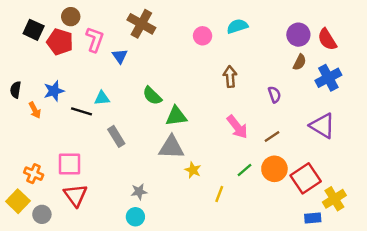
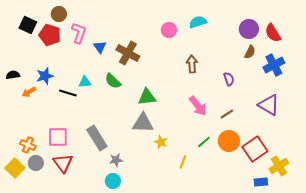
brown cross: (141, 24) -> (128, 53), moved
black semicircle: (16, 90) -> (13, 75), turned 72
green semicircle: (152, 96) -> (113, 81), moved
orange arrow: (35, 110) -> (29, 92), turned 88
gray rectangle: (116, 136) -> (97, 138), moved, size x1.4
gray circle: (42, 214) -> (36, 163), moved

